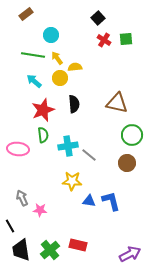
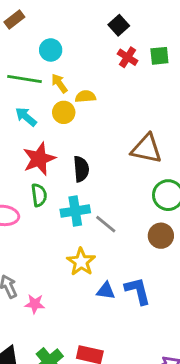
black semicircle: (74, 104) -> (81, 169), moved
yellow star: (72, 181) -> (81, 262), turned 30

